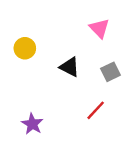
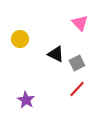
gray square: (111, 72) -> (77, 63), moved

